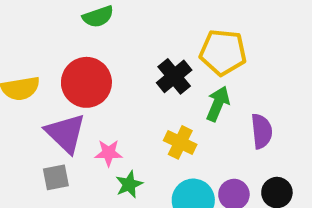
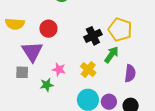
red circle: (86, 82) -> (48, 29), size x0.7
pink star: (109, 153) -> (59, 69), moved
green star: (129, 184) -> (47, 85), moved

